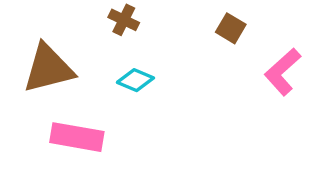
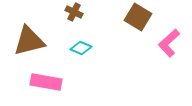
brown square: (231, 28) -> (138, 17), size x1.5

